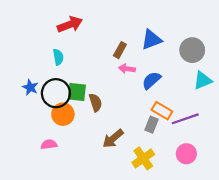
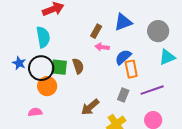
cyan semicircle: (58, 57) -> (43, 37), size x1.5
brown semicircle: (96, 102) -> (78, 66), moved
orange rectangle: (162, 111) -> (131, 69), moved, turned 48

